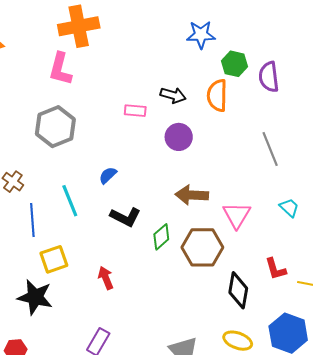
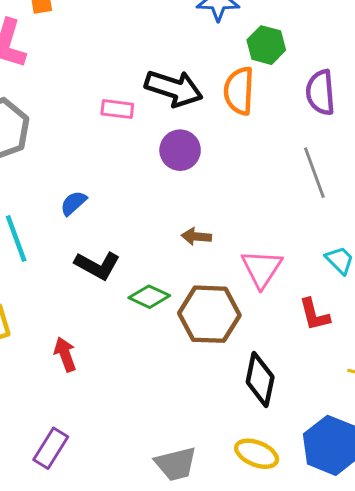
purple semicircle: (269, 77) -> (320, 93), moved
black arrow: (173, 95) -> (174, 88), size x1.5
brown arrow: (192, 195) -> (196, 237), size x0.6
green diamond: (161, 237) -> (149, 297), turned 64
red L-shape: (276, 269) -> (314, 315), moved

